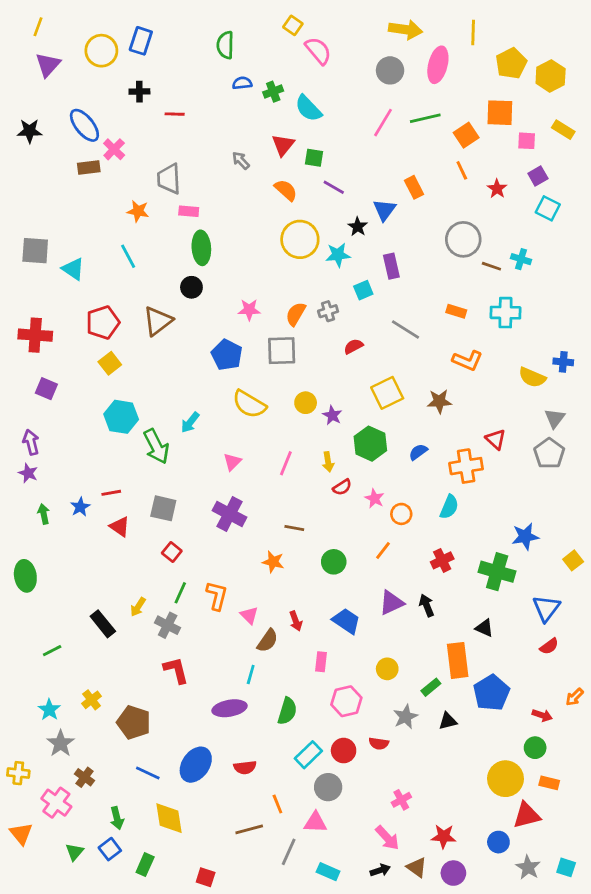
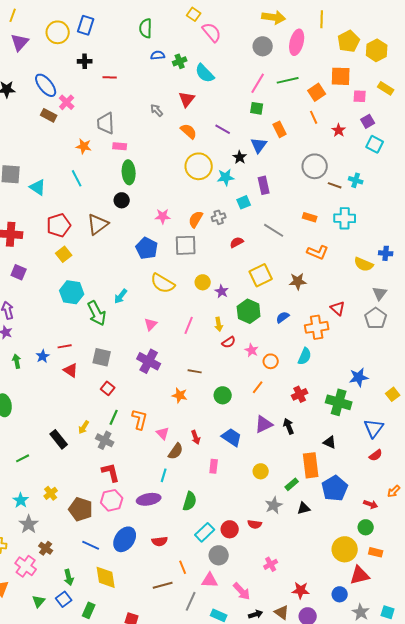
green square: (314, 158) -> (257, 108), moved
brown rectangle: (89, 168) -> (49, 115), turned 35
pink hexagon: (346, 701) -> (112, 500), moved
pink arrow: (387, 838) -> (242, 591), moved

